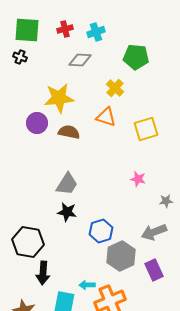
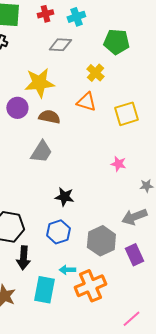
gray trapezoid: (67, 184) -> (41, 152), moved
black star: (67, 212) -> (64, 197), moved
blue hexagon: (101, 231) -> (58, 232), moved

